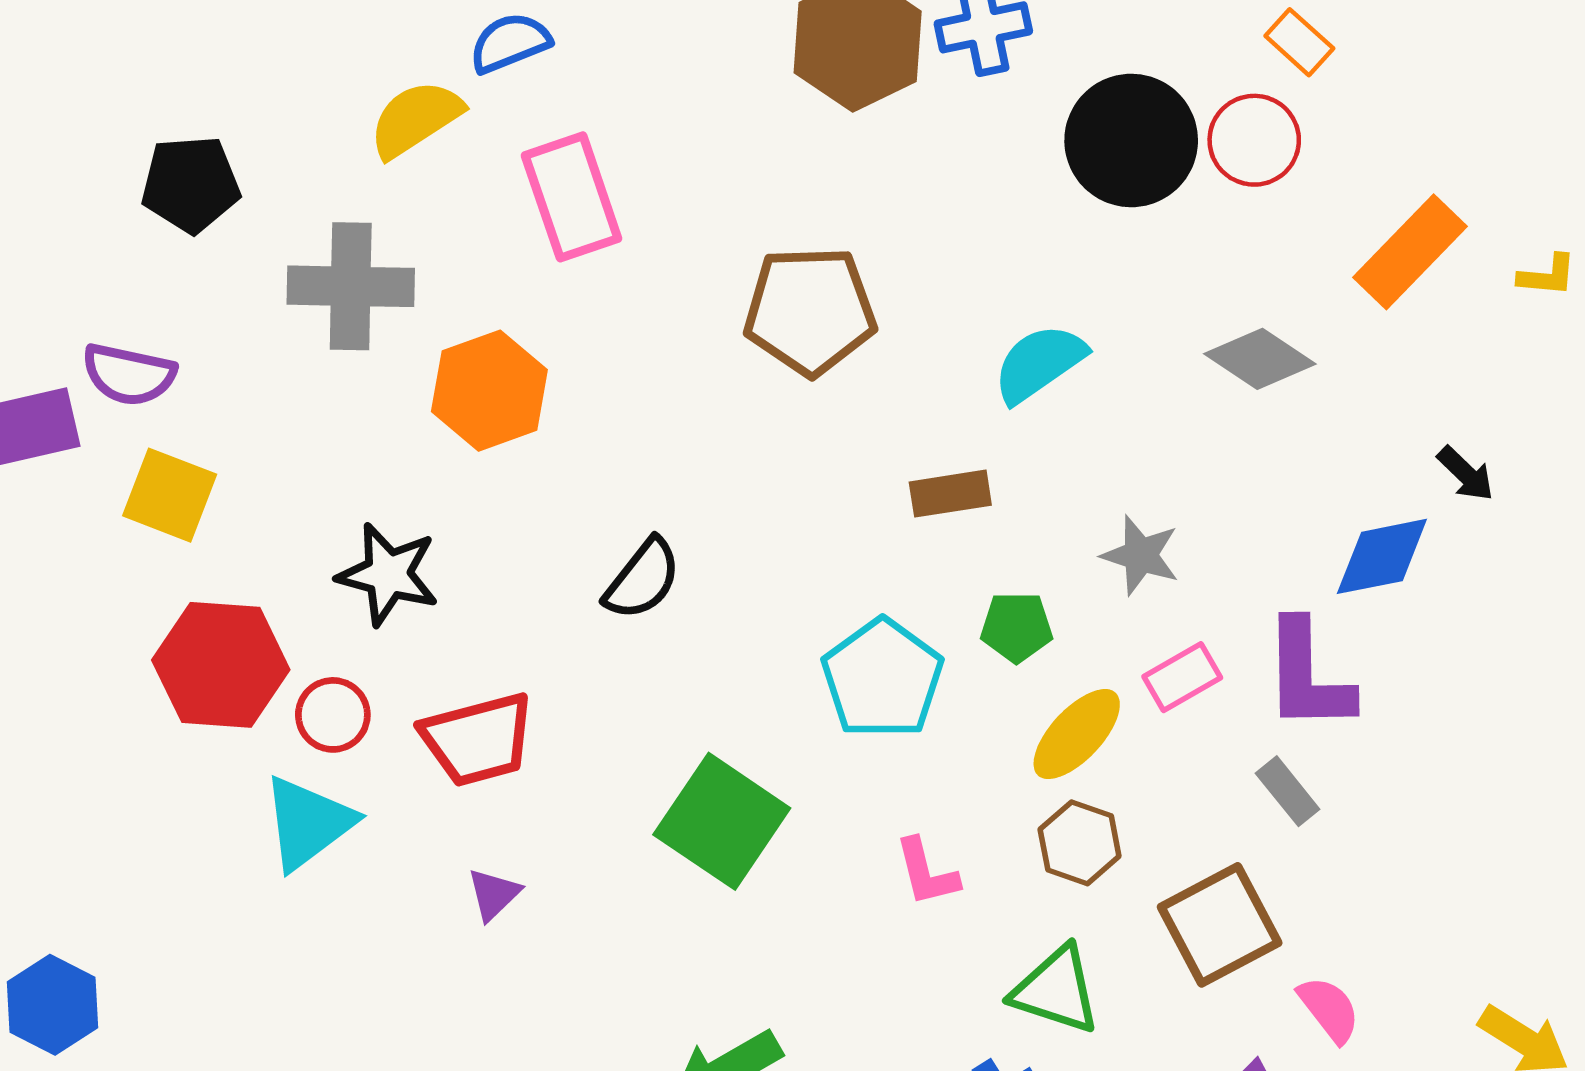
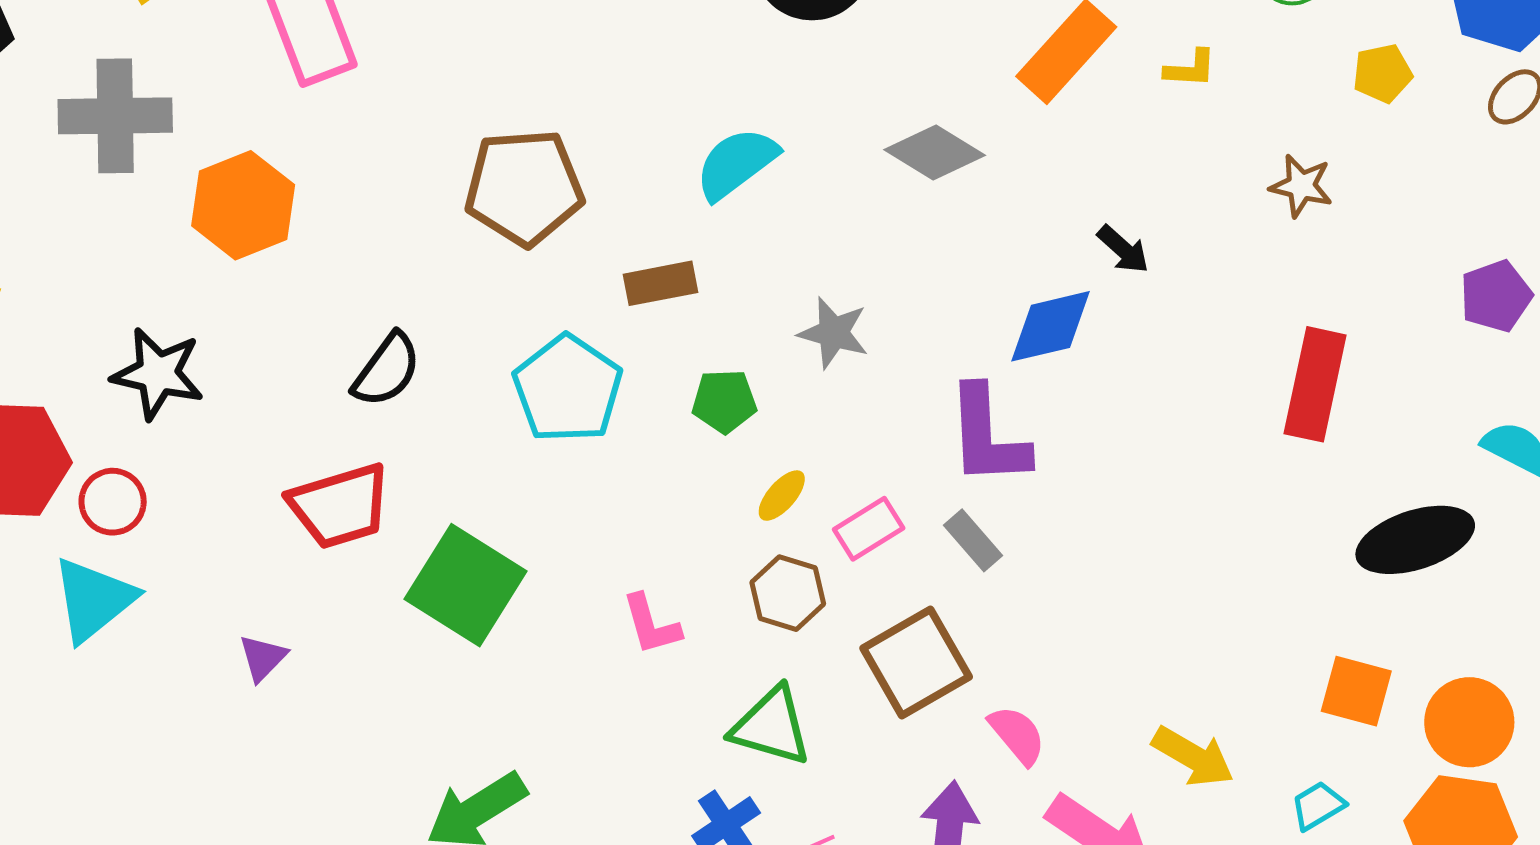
brown pentagon: (810, 311) -> (524, 187), moved
pink rectangle: (1182, 677) -> (869, 529), moved
cyan pentagon: (882, 679) -> (568, 389), moved
yellow ellipse: (1077, 734) -> (782, 496), size x0.6
red trapezoid: (478, 739) -> (340, 506), moved

